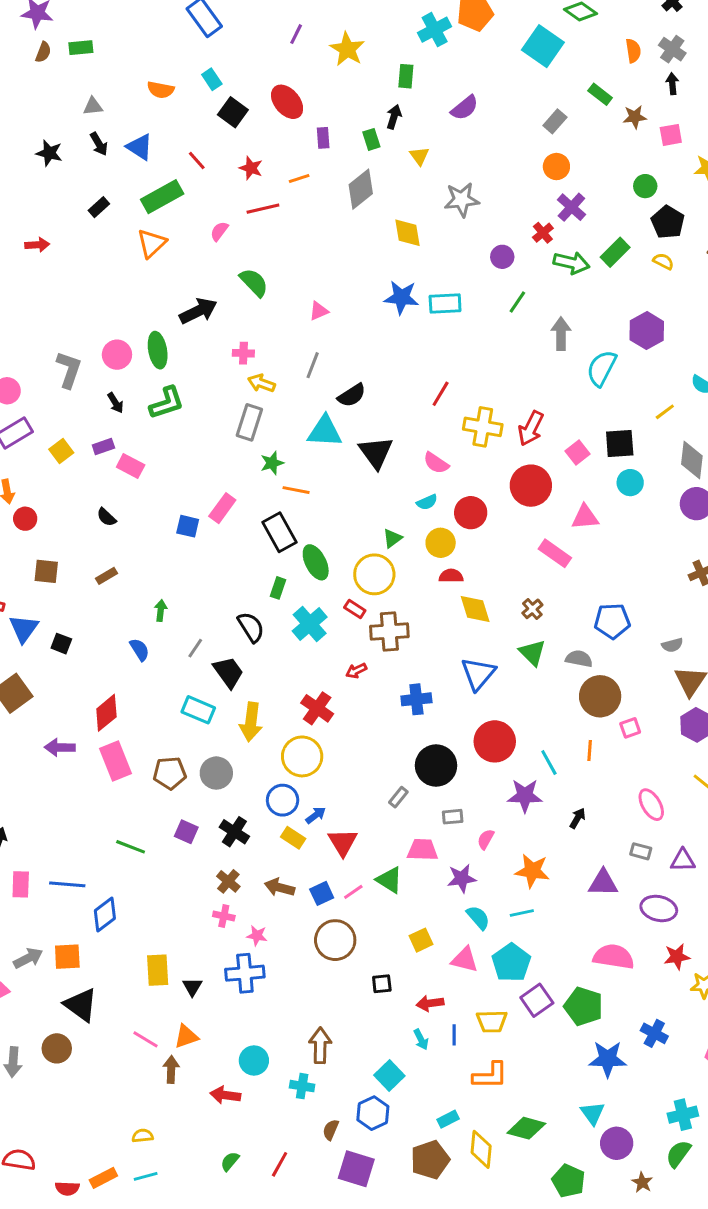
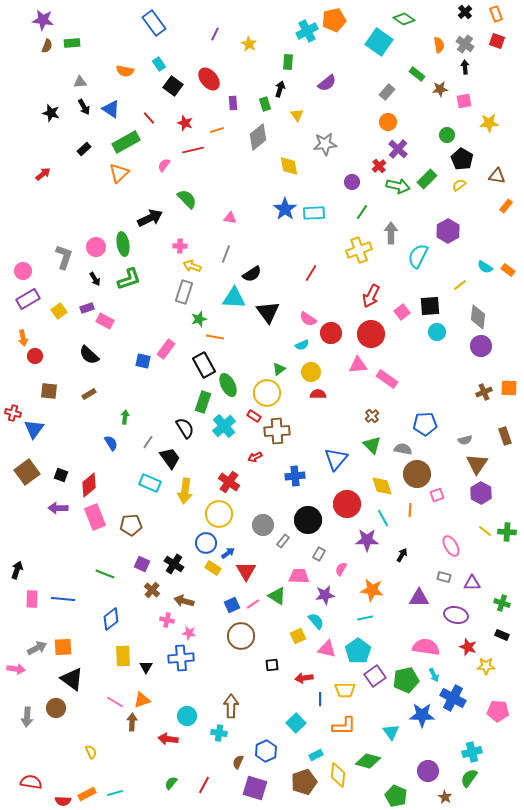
yellow star: (347, 49) -> (249, 44), size x0.7
red arrow: (37, 245) -> (43, 174), turned -35
yellow semicircle: (663, 261) -> (459, 185), turned -64
blue star: (401, 297) -> (285, 209), turned 30
pink triangle: (319, 311) -> (230, 218), turned 32
yellow cross: (483, 427) -> (359, 250), moved, turned -30
red circle: (471, 513) -> (331, 333), moved
black semicircle: (106, 517) -> (89, 355), size x1.5
pink triangle: (585, 517) -> (358, 365), moved
green rectangle: (278, 588) -> (203, 402), size x1.5
yellow diamond: (475, 609) -> (382, 486), moved
black square: (61, 644) -> (61, 475), moved
gray circle: (216, 773) -> (263, 525), moved
gray rectangle: (453, 817) -> (319, 554), turned -56
brown cross: (228, 881) -> (152, 590), moved
brown arrow: (280, 887) -> (184, 601), moved
blue diamond: (105, 914) -> (111, 619), moved
cyan semicircle: (478, 918) -> (316, 621), moved
red star: (677, 957) -> (468, 647), turned 30
green pentagon: (584, 1006) -> (406, 680), turned -30
blue cross: (654, 1033) -> (453, 698), size x1.4
cyan arrow: (421, 1039) -> (434, 675), moved
cyan square: (389, 1076) -> (296, 723), moved
cyan triangle: (593, 1113) -> (391, 732), moved
yellow semicircle: (143, 1136) -> (91, 752), moved, turned 72

